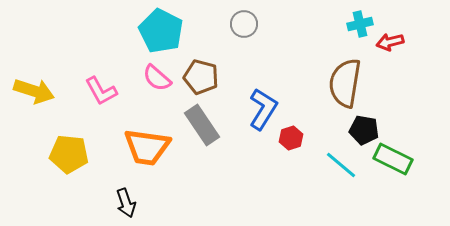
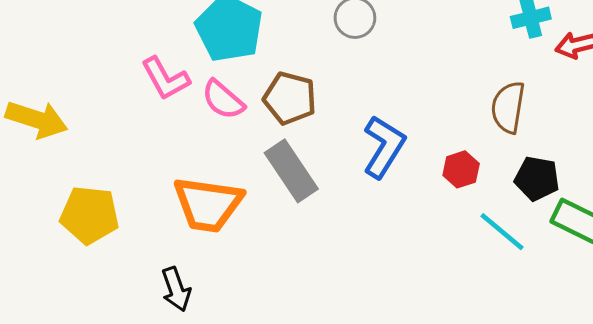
brown semicircle: (345, 83) -> (508, 107), size x0.7
pink L-shape: (101, 91) -> (165, 78), moved
red hexagon: (291, 138) -> (461, 169), moved

